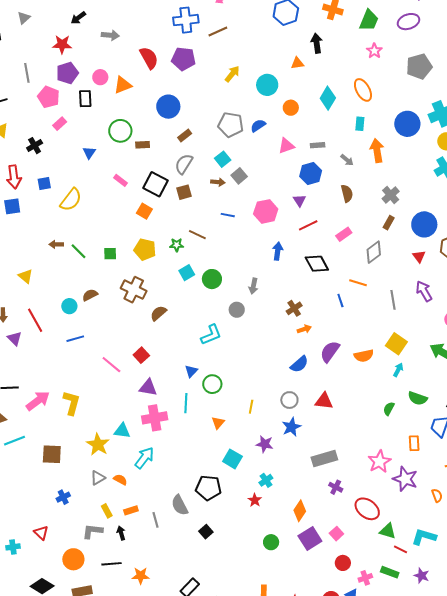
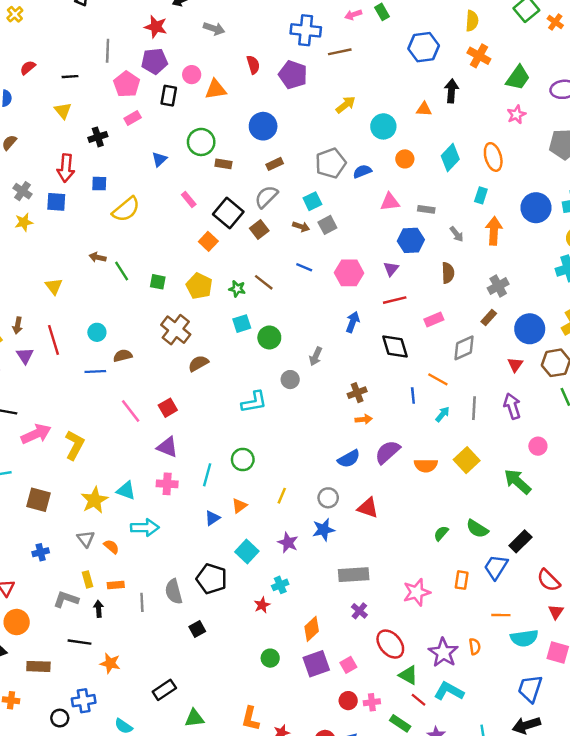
red semicircle: (149, 58) -> (253, 65), size x0.7
gray pentagon: (231, 125) -> (331, 163), turned 30
brown square: (184, 192) -> (259, 230), turned -35
brown semicircle: (90, 295) -> (123, 356), moved
cyan arrow: (398, 370) -> (443, 414), moved
blue triangle: (191, 371) -> (212, 518), moved
pink cross: (155, 418) -> (167, 484), size x0.7
cyan arrow: (144, 458) -> (145, 528), turned 40
gray triangle: (98, 478) -> (86, 539), turned -49
purple star: (405, 479) -> (443, 653), moved
orange circle: (73, 559) -> (17, 622), moved
pink cross: (365, 578) -> (372, 702), moved

